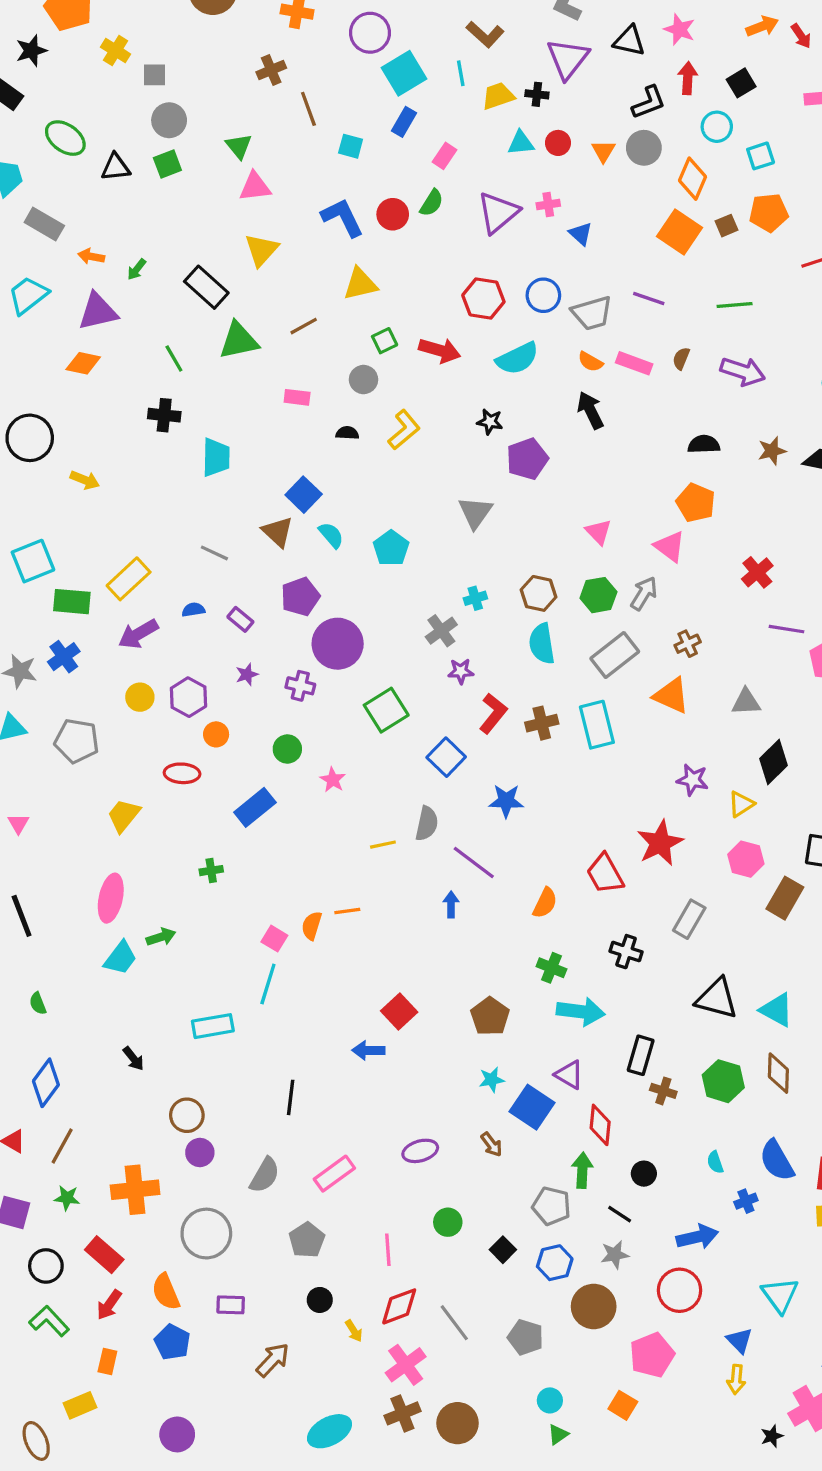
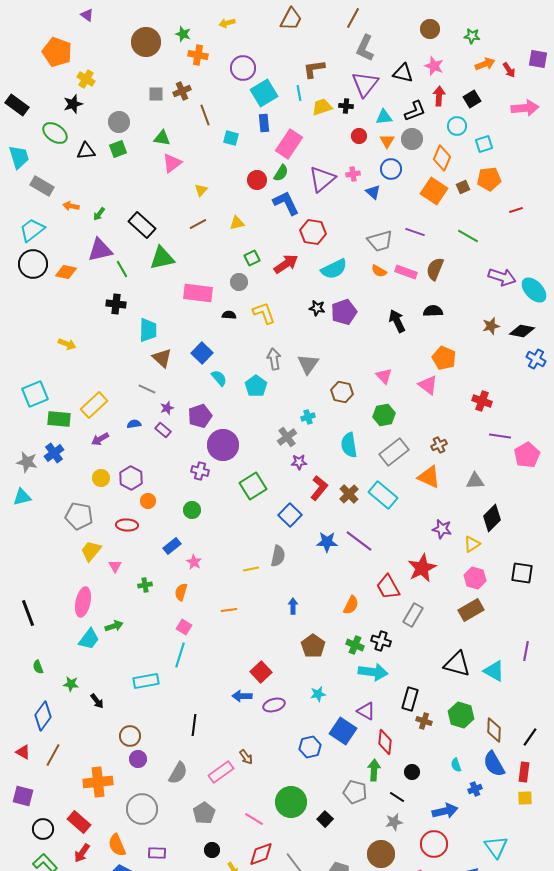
brown L-shape: (485, 34) -> (314, 69), turned 130
black star: (31, 51) -> (73, 104), moved
gray square: (154, 75) -> (156, 94), moved
blue rectangle: (404, 122) -> (264, 123), turned -36
cyan triangle: (521, 143) -> (384, 117), moved
green triangle: (239, 146) -> (162, 138), turned -42
pink rectangle: (445, 156) -> (289, 144), size x1.8
pink triangle: (255, 187) -> (172, 163), turned -30
blue L-shape: (342, 217) -> (286, 203), moved
yellow triangle: (261, 250) -> (201, 190), moved, size x0.6
yellow triangle: (360, 284) -> (237, 223), size x0.7
blue circle: (543, 295) -> (391, 169), moved
green line: (735, 305) -> (468, 236), turned 35
purple triangle: (98, 311) -> (100, 250), moved
brown line: (304, 326) -> (198, 224), moved
red arrow: (440, 350) -> (286, 264), turned -50
brown semicircle: (681, 358) -> (435, 269), size x1.6
purple arrow: (743, 371) -> (502, 277), moved
pink rectangle: (297, 397) -> (198, 293), size x1.8
black arrow: (590, 410) -> (397, 321), moved
yellow L-shape: (404, 430) -> (264, 313), turned -70
black circle: (30, 438) -> (33, 264), moved
black semicircle: (704, 444) -> (433, 311), moved
purple pentagon: (527, 459) -> (344, 312), moved
brown triangle: (278, 532) -> (162, 358), moved
red cross: (757, 572) -> (482, 401), turned -30
brown hexagon: (539, 593) -> (342, 392), moved
gray arrow: (644, 593) -> (274, 359), moved, turned -40
purple arrow: (138, 634) -> (100, 439), size x0.7
purple star: (247, 674) -> (167, 408), moved
brown cross: (542, 723) -> (349, 494), turned -30
cyan rectangle: (597, 725) -> (383, 495), turned -36
gray pentagon: (77, 741) -> (79, 516), moved
pink star: (333, 780) -> (194, 562), moved
blue rectangle: (255, 807) -> (172, 546), size x0.7
pink triangle: (18, 824) -> (115, 566), moved
purple line: (474, 862) -> (359, 541), moved
brown rectangle: (785, 898) -> (471, 610), moved, turned 30
gray rectangle: (689, 919) -> (413, 615), moved
orange semicircle: (312, 926) -> (181, 592), moved
black cross: (626, 952) -> (381, 641), moved
brown pentagon: (490, 1016) -> (313, 646), moved
brown diamond: (778, 1073) -> (494, 730), moved
cyan star: (492, 1080) -> (318, 694), moved
brown arrow: (492, 1144) -> (246, 757), moved
purple ellipse: (420, 1151) -> (274, 705), moved
green star: (67, 1198) -> (71, 684), moved
green circle: (448, 1222) -> (291, 802), size x1.8
pink line: (388, 1250) -> (254, 819), turned -54
blue hexagon: (555, 1263) -> (310, 747), moved

